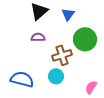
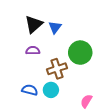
blue triangle: (68, 14) -> (55, 27), moved
blue semicircle: (22, 79) -> (30, 90), moved, size x0.7

